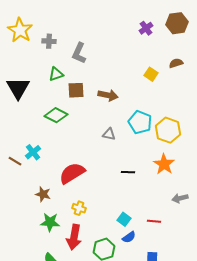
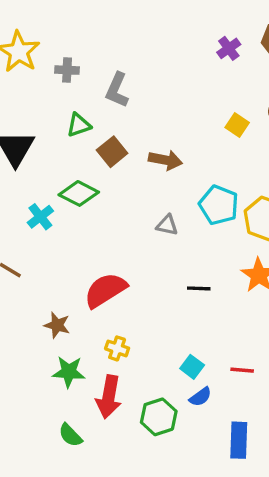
brown square: (76, 90) -> (112, 152), turned -36
cyan cross: (33, 152) -> (40, 217), moved

